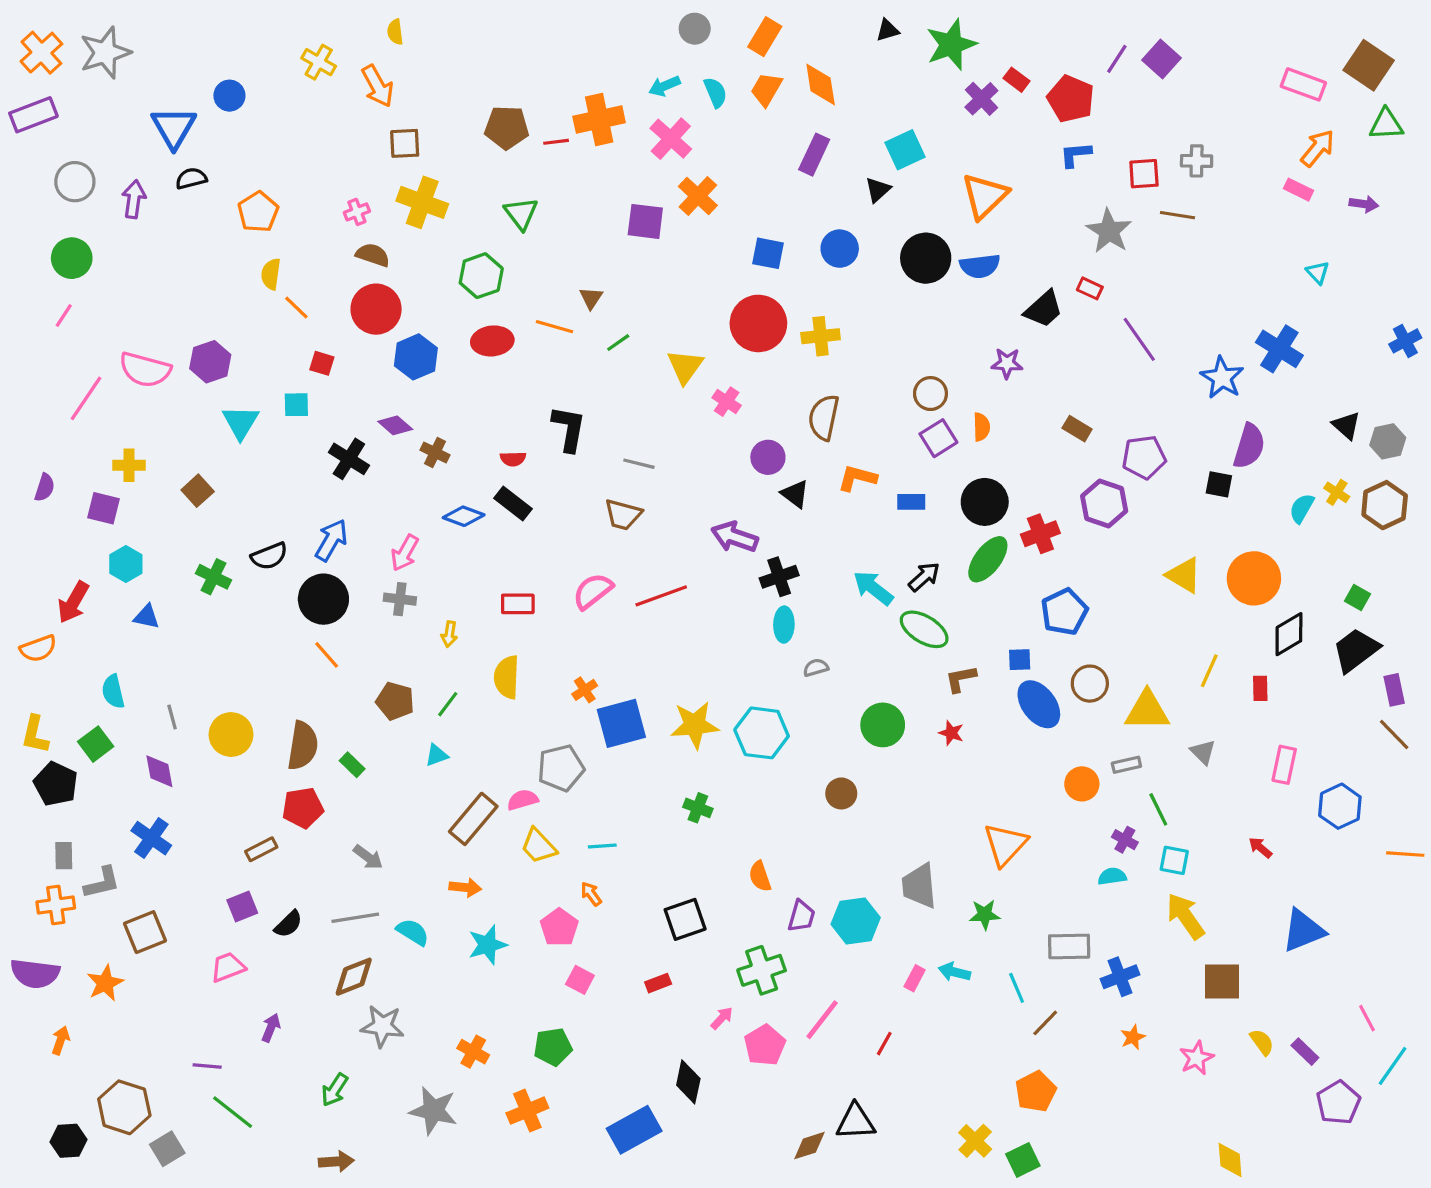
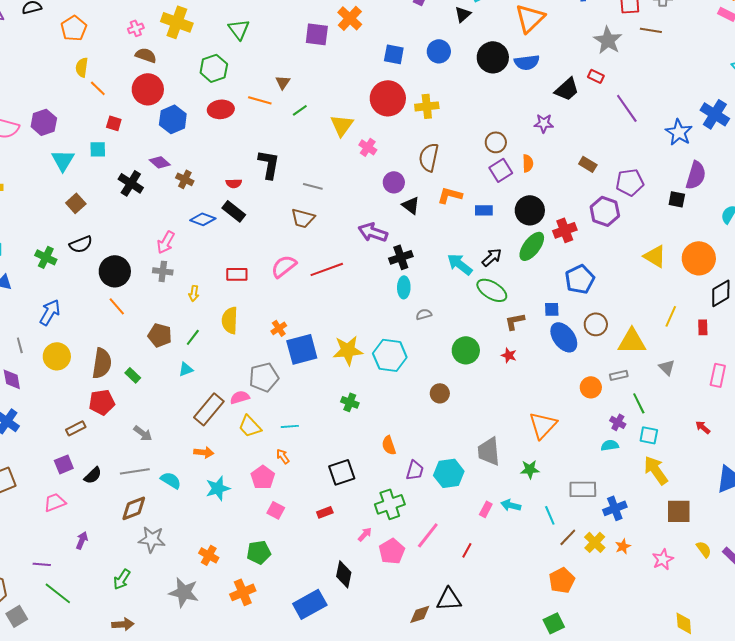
brown square: (198, 491) -> (76, 203), moved
blue arrow: (331, 540) -> (50, 312), moved
yellow cross: (975, 1141) -> (595, 542), moved

